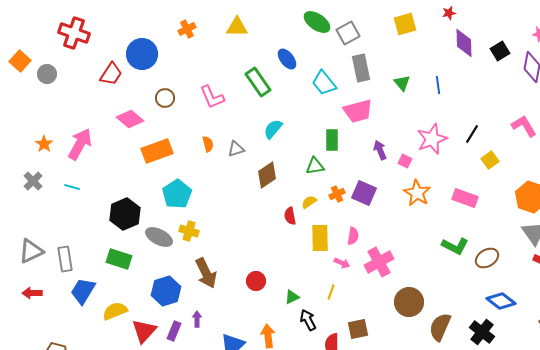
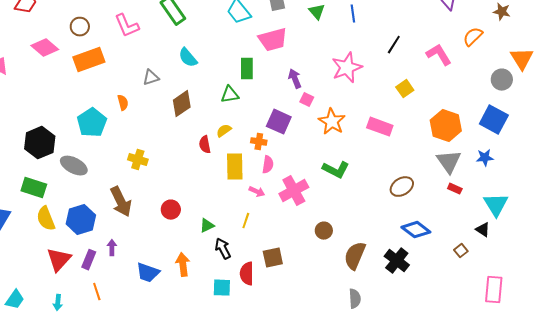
cyan semicircle: (273, 129) -> (188, 58), turned -80
black line: (472, 134) -> (394, 45), moved
orange semicircle: (208, 144) -> (123, 103), moved
orange rectangle: (157, 151) -> (89, 60), moved
pink square: (405, 161) -> (307, 100), moved
orange cross: (337, 194) -> (259, 142), moved, turned 35
yellow cross: (189, 231) -> (138, 160), moved
green L-shape: (455, 246) -> (336, 170), moved
brown circle: (409, 302) -> (324, 231), size x0.6
yellow semicircle: (115, 311) -> (46, 219), moved, turned -90

